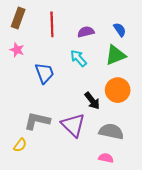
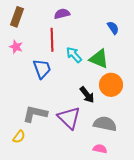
red line: (52, 24) -> (52, 40), moved
purple semicircle: (86, 32) -> (62, 14), moved
green triangle: (116, 55) -> (99, 59), moved, turned 45

